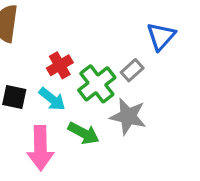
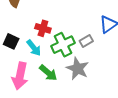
red cross: (60, 65) -> (43, 28), turned 35

